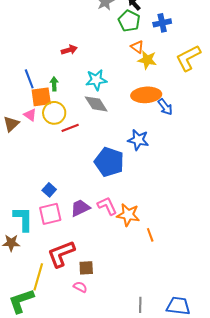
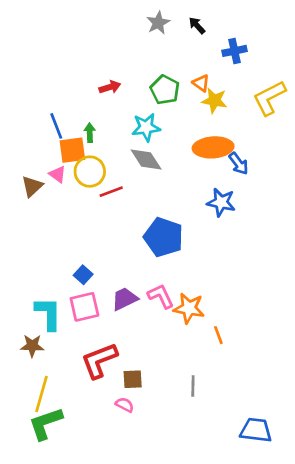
green pentagon: (129, 21) -> (165, 90), moved
blue star: (138, 140) -> (221, 202), moved
yellow line: (38, 277) -> (42, 394), moved
gray line: (140, 305) -> (193, 386), moved

